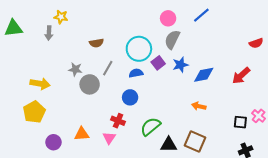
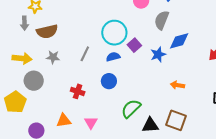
gray semicircle: (172, 40) -> (162, 20), moved
brown semicircle: (96, 43) -> (47, 32), moved, size x1.5
blue star: (180, 65) -> (158, 54), moved
blue diamond: (204, 75) -> (179, 41), moved
yellow arrow: (40, 84) -> (22, 58), moved
gray circle: (90, 84) -> (34, 81), moved
red cross: (118, 121) -> (78, 91), moved

